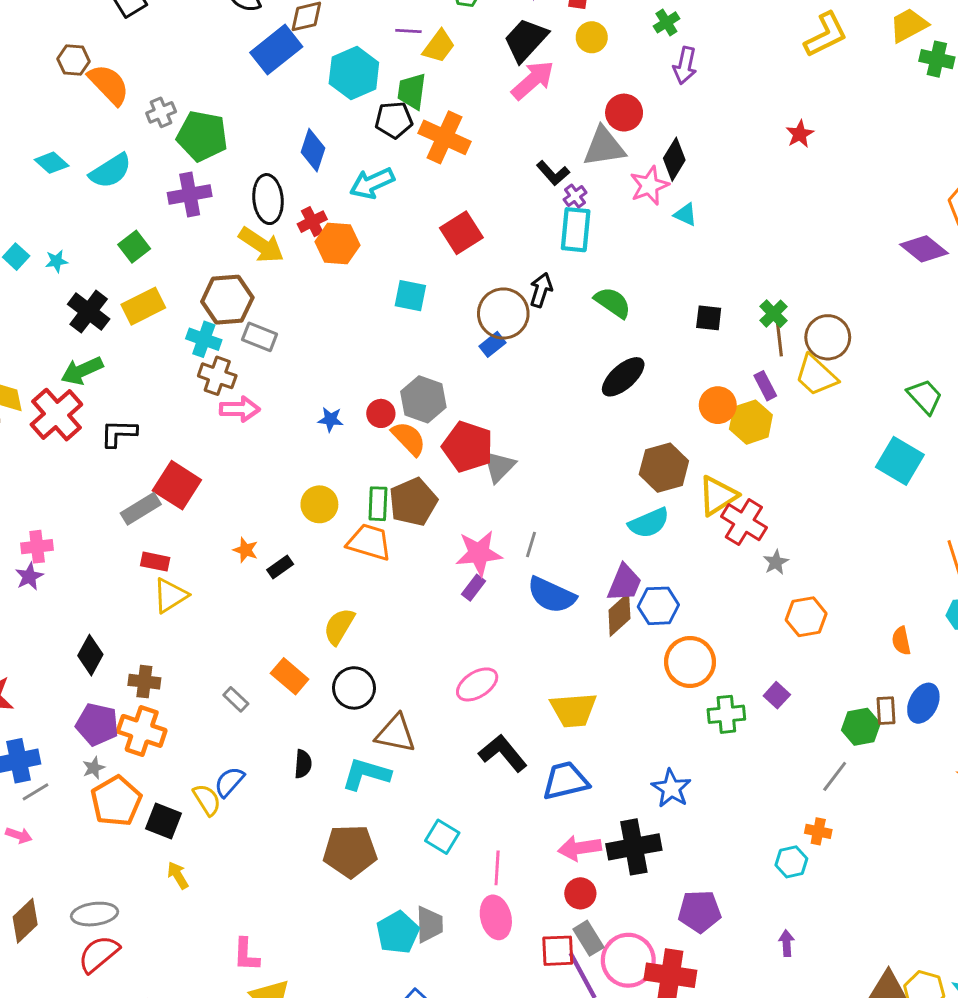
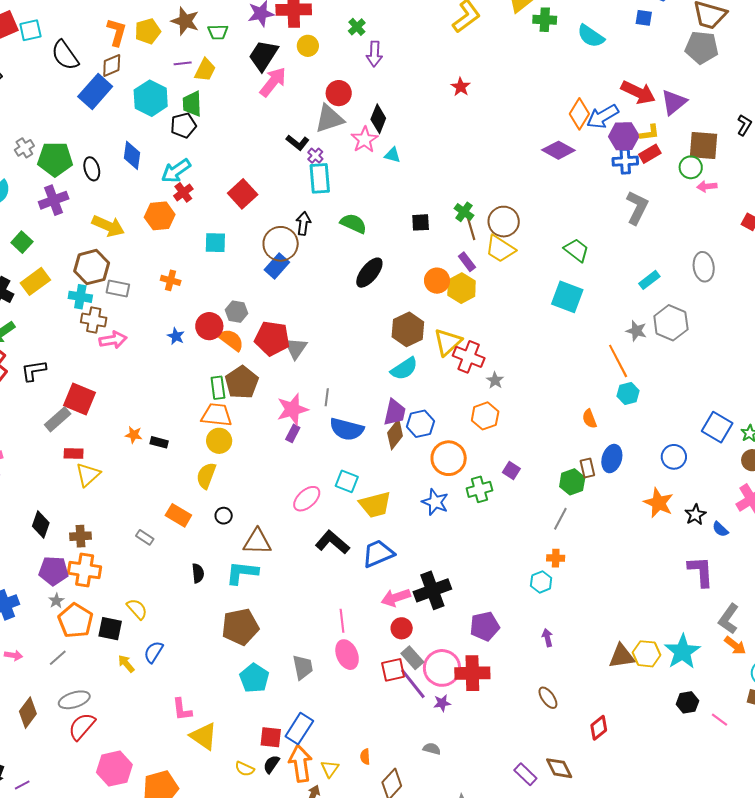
orange cross: (444, 137) -> (171, 280), moved, size x0.6
black ellipse: (268, 199) -> (92, 169), moved, size x0.7
red cross: (312, 222) -> (183, 192), moved
blue rectangle: (492, 344) -> (277, 266), size x1.4
gray hexagon: (423, 399) -> (236, 312), size x0.7
red circle: (381, 413) -> (209, 326), size x1.4
blue star: (331, 419) -> (176, 336), turned 30
yellow circle: (319, 504) -> (219, 441), moved
black rectangle: (280, 567) -> (159, 442), turned 60
orange hexagon: (806, 617) -> (485, 416), moved
black circle: (354, 688) -> (224, 516), size x0.6
blue semicircle: (229, 782) -> (154, 652), moved
blue star: (671, 788) -> (435, 502), moved
gray line: (35, 792) -> (58, 658), moved
cyan square: (442, 837) -> (347, 481), moved
cyan pentagon: (398, 932) -> (254, 678), moved

